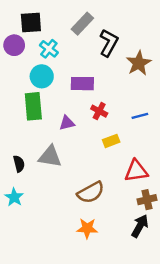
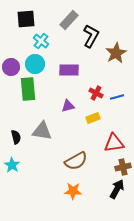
purple circle: (14, 45) -> (11, 67), moved
red cross: (99, 111) -> (96, 93), moved
purple triangle: (67, 123) -> (68, 106), moved

